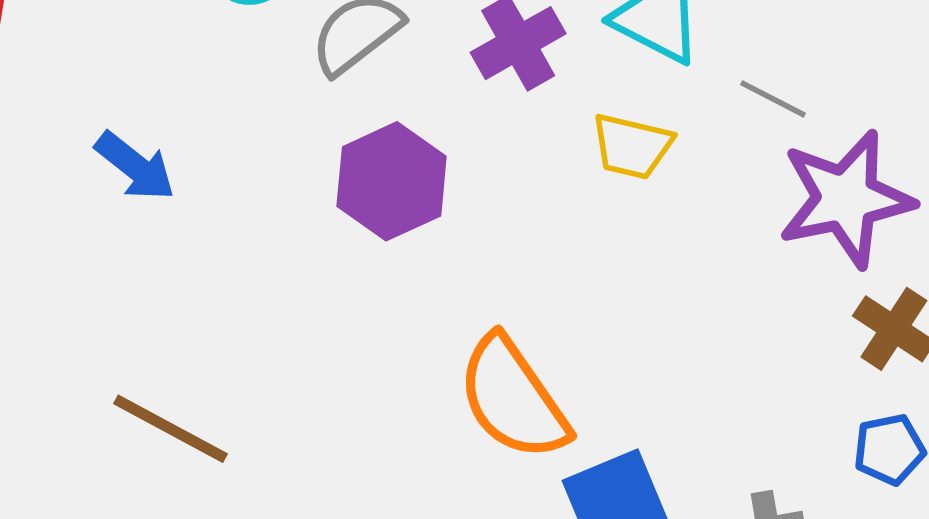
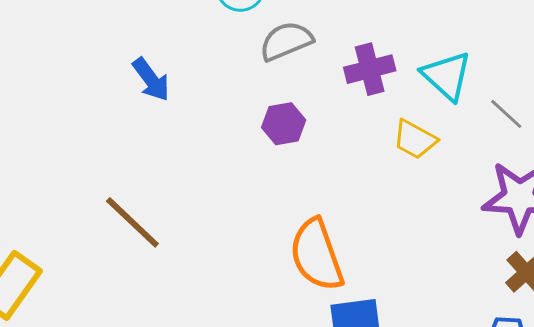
gray line: (773, 99) -> (506, 114), moved
purple hexagon: (392, 181) -> (284, 124), size x0.7

